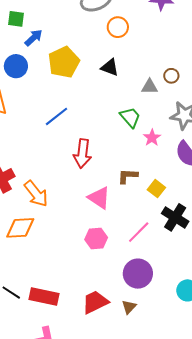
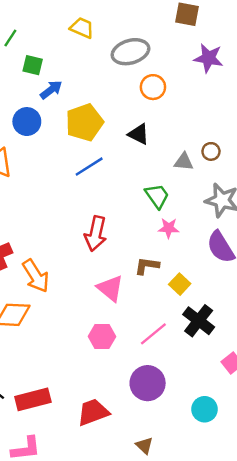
blue line: (57, 116) -> (89, 167), moved
pink star: (152, 138) -> (169, 228), moved, turned 30
red rectangle: (44, 296) -> (33, 399), turned -32
brown triangle: (129, 307) -> (144, 446), moved, turned -35

